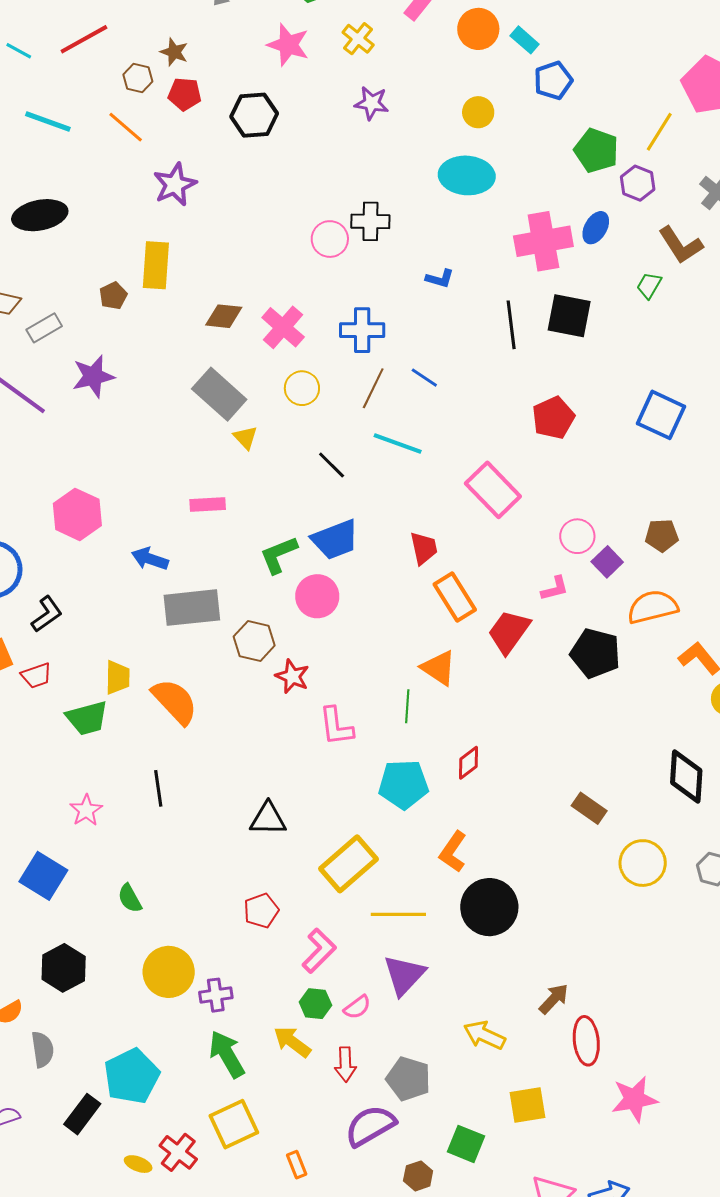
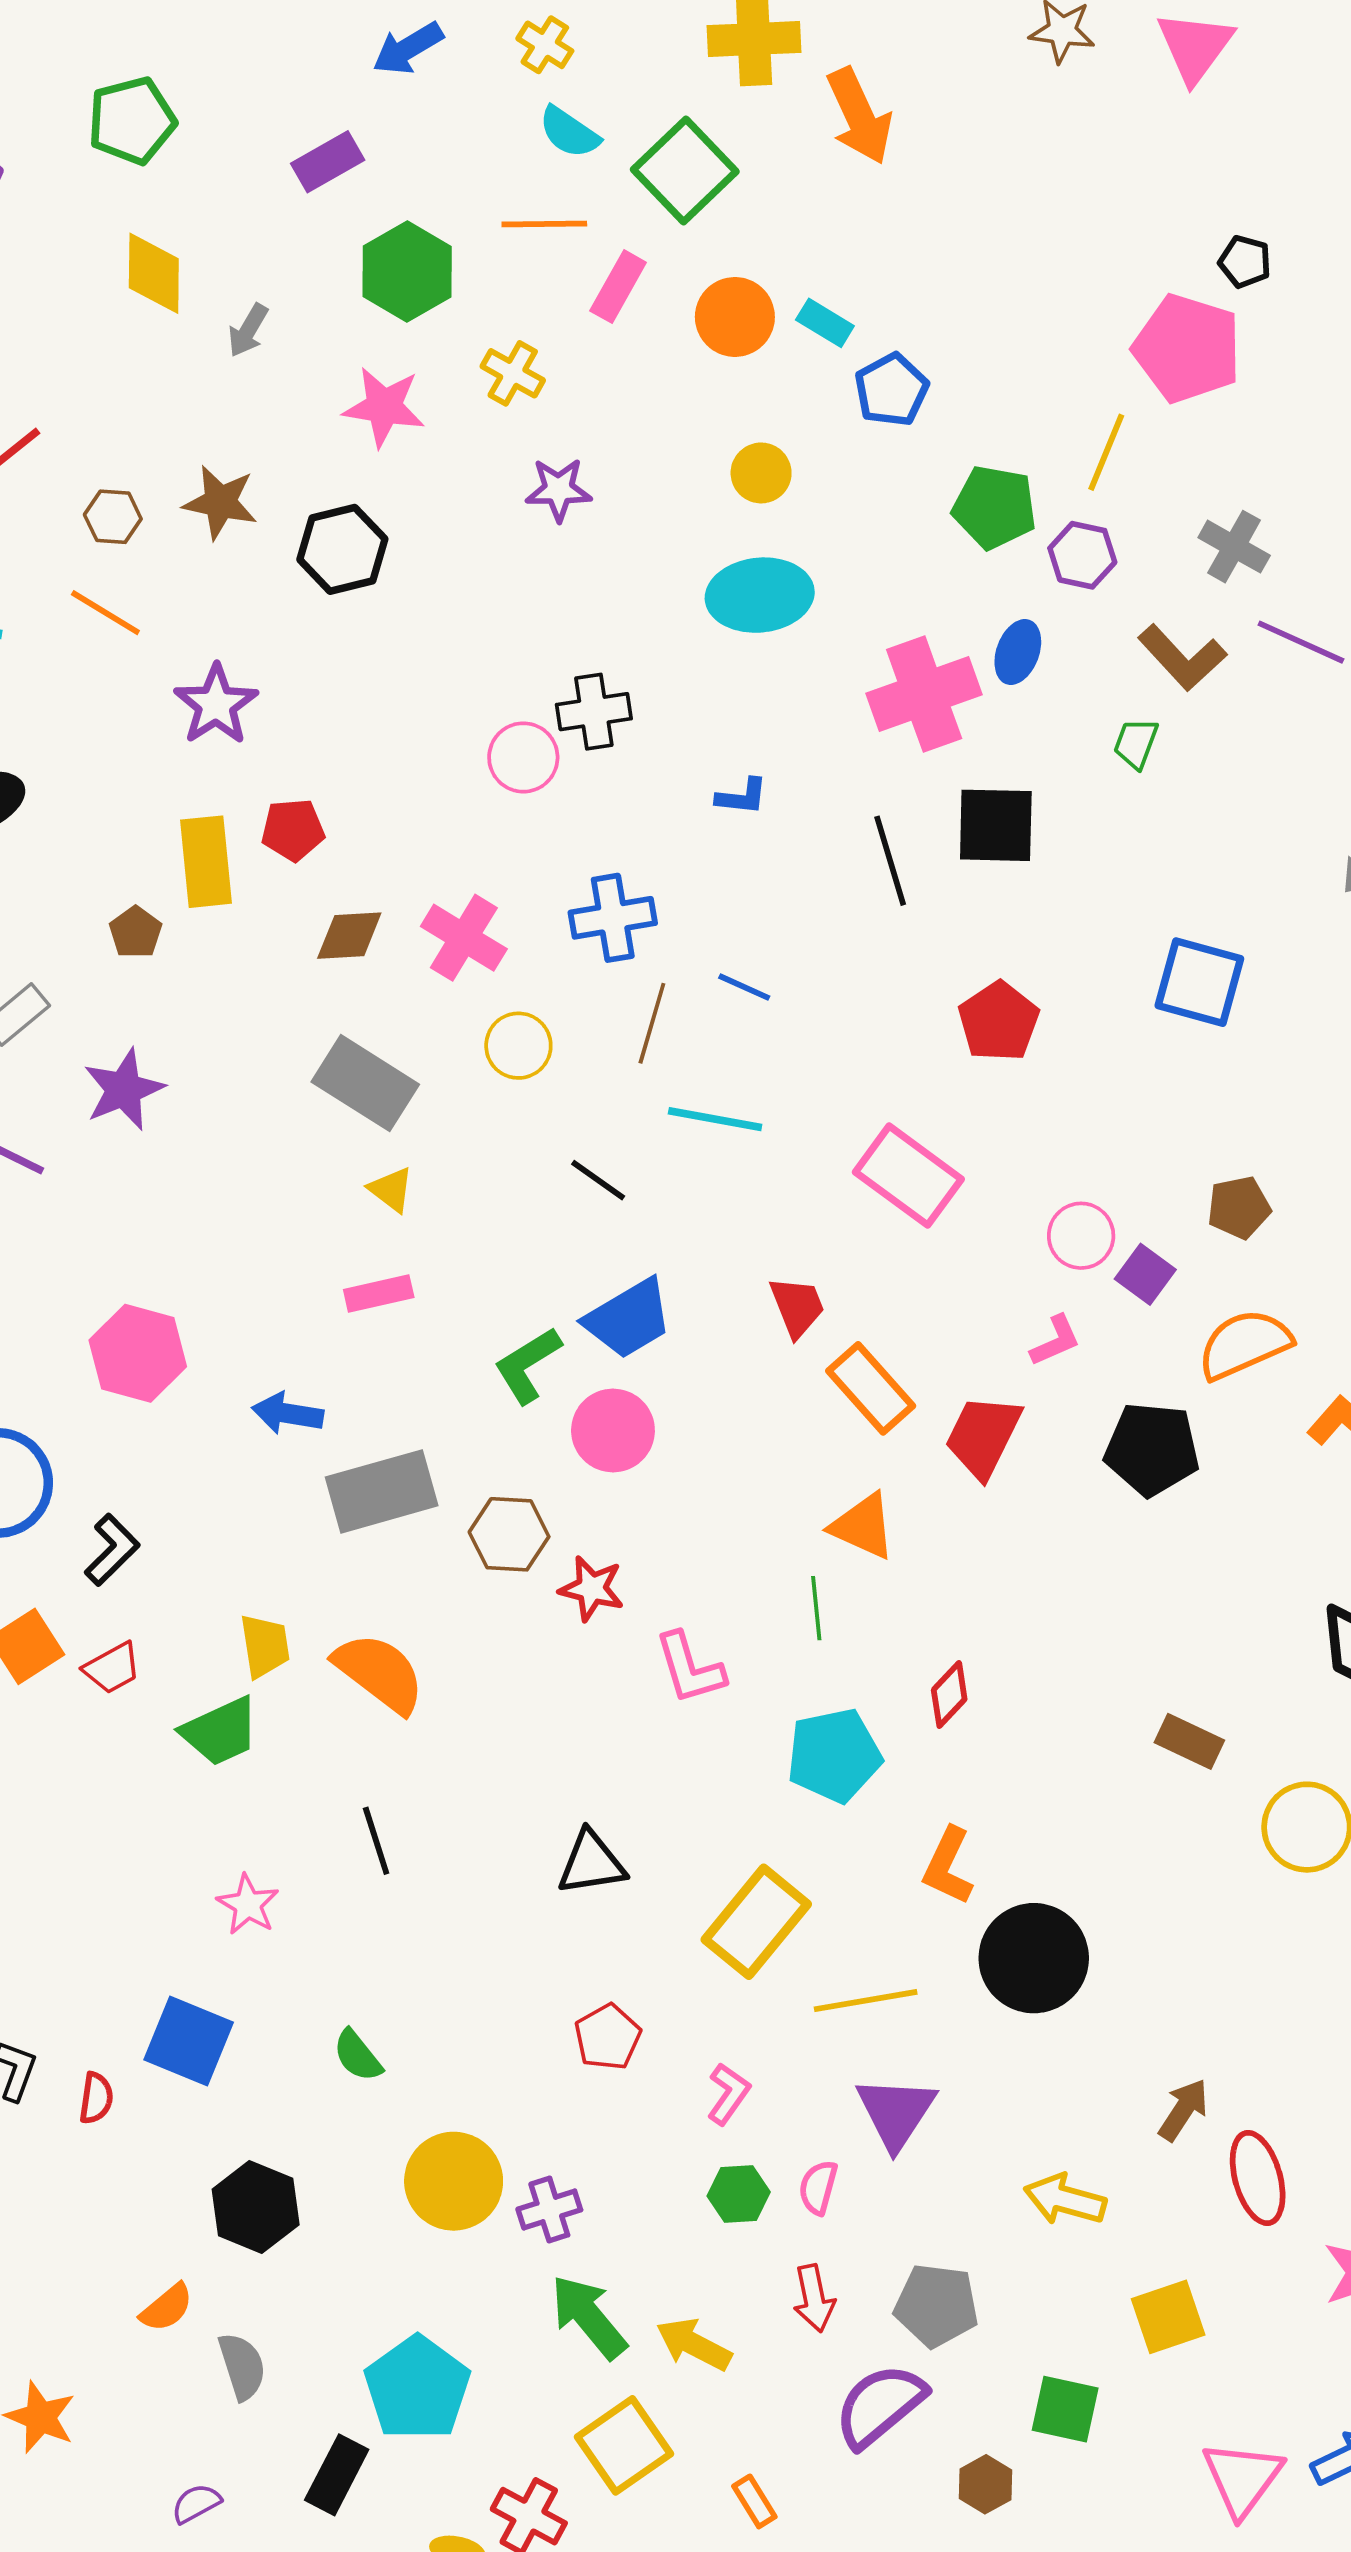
brown star: (174, 52) -> (220, 502), moved, size x1.4
red pentagon: (185, 94) -> (293, 830), moved
yellow triangle: (246, 438) -> (391, 1190), moved
pink L-shape: (319, 951) -> (728, 2094), size x0.7
pink semicircle: (357, 1007) -> (818, 2187), turned 152
yellow arrow: (292, 1042) -> (694, 2344), moved

